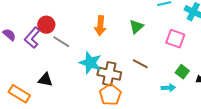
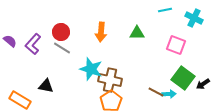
red circle: (46, 25) -> (61, 32), moved
green triangle: (136, 27) -> (137, 33), turned 42
brown line: (140, 64) -> (156, 92), moved
green square: (182, 72) -> (183, 78), size x1.6

